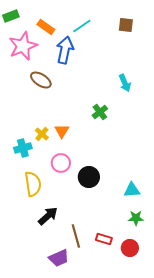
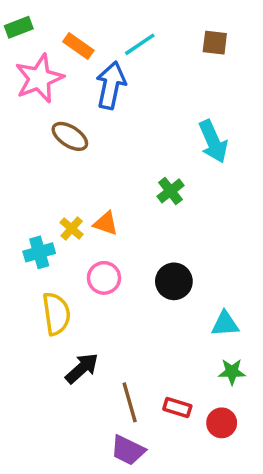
cyan arrow: (125, 83) -> (213, 142), size x1.4
orange triangle: (62, 131) -> (106, 223), turned -42
black circle: (89, 177) -> (174, 281), moved
purple trapezoid: (59, 258) -> (128, 450), moved, turned 50

